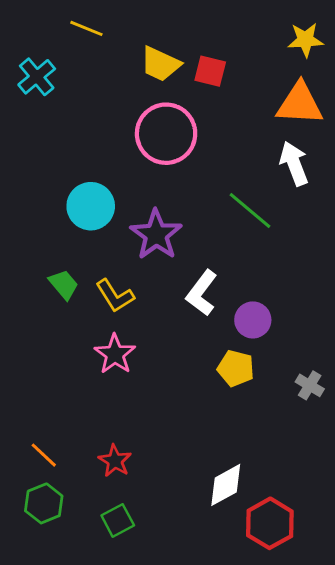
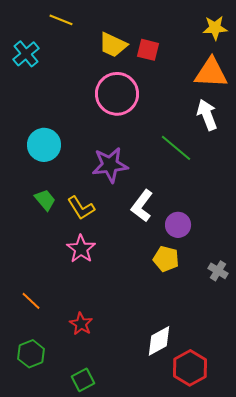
cyan circle: (91, 206) -> (44, 145), moved
purple star: (156, 235) -> (110, 165), turned 30
orange line: (44, 455) -> (31, 301), moved
green square: (118, 520) -> (83, 380), moved

